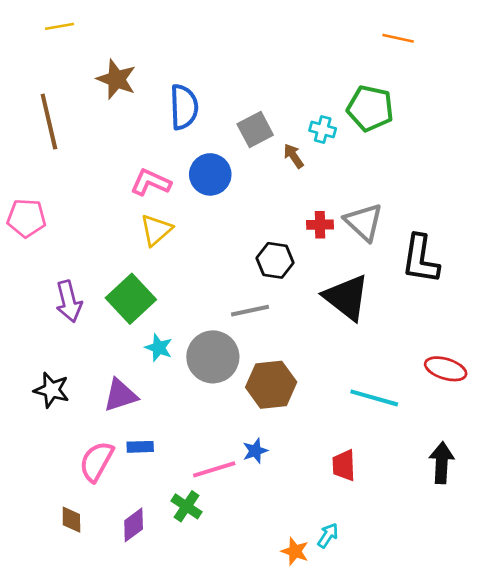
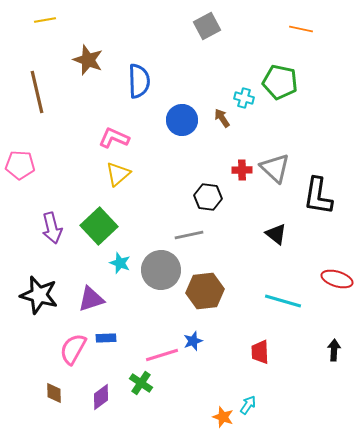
gray square: (255, 129) -> (207, 26), moved
blue circle: (210, 174) -> (182, 120), moved
black triangle: (346, 297) -> (276, 234), moved, size x0.6
black star: (52, 390) -> (39, 295), size x1.4
black arrow: (442, 463) -> (334, 350), size x0.7

